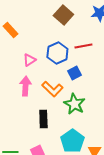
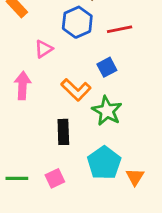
blue hexagon: (57, 53) -> (77, 22), moved
pink arrow: (25, 86) -> (22, 86), moved

